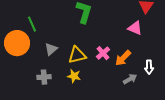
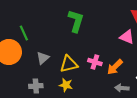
pink cross: (103, 53) -> (95, 62), turned -32
gray arrow: (130, 79) -> (122, 88), turned -144

